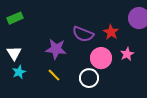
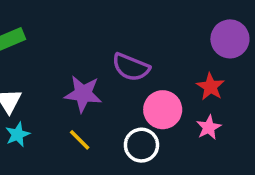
red star: (111, 32) -> (210, 87), moved
pink star: (127, 54) -> (209, 127), moved

